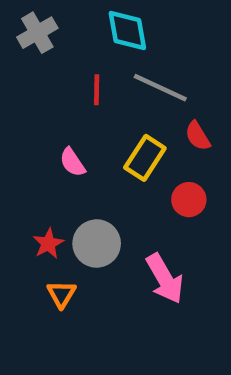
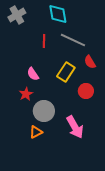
red star: (48, 243) -> (26, 94), moved
orange triangle: (61, 294) -> (36, 132), moved, turned 32

